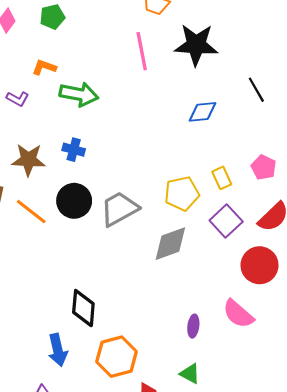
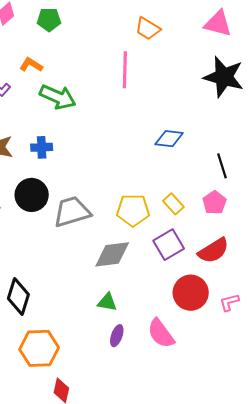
black star: (196, 45) -> (224, 77), moved
black line: (256, 90) -> (222, 166), moved
blue cross: (74, 150) -> (42, 147), turned -30
yellow rectangle: (222, 178) -> (173, 204), turned -30
green triangle: (190, 374) -> (107, 302), moved, turned -30

